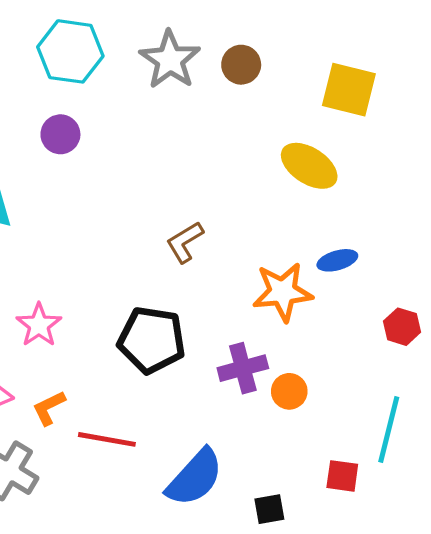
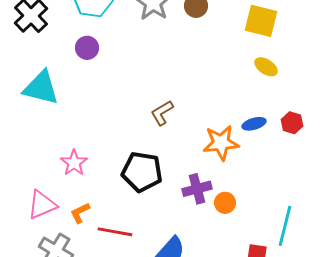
yellow ellipse: (309, 166) -> (266, 67), moved, size x0.7
red hexagon: (402, 327) -> (292, 123), moved

